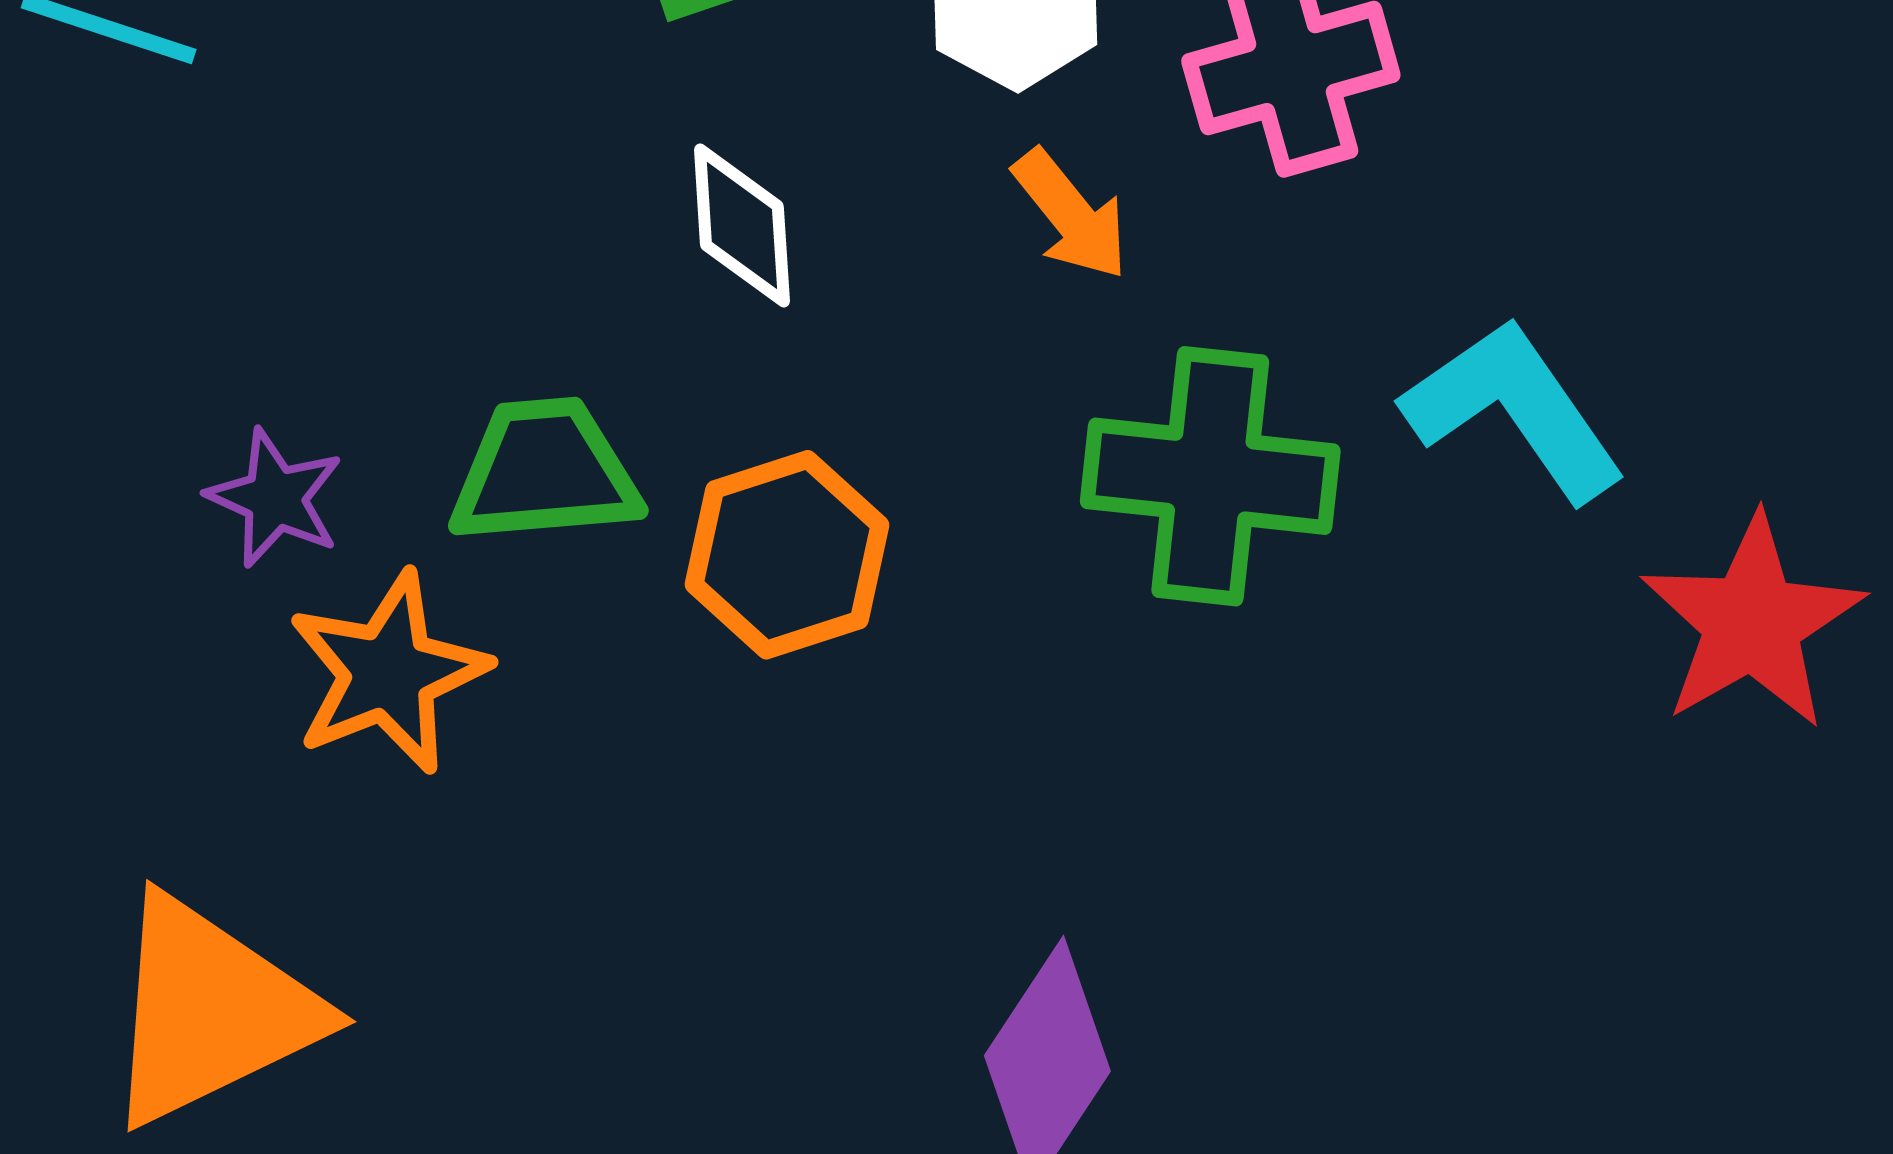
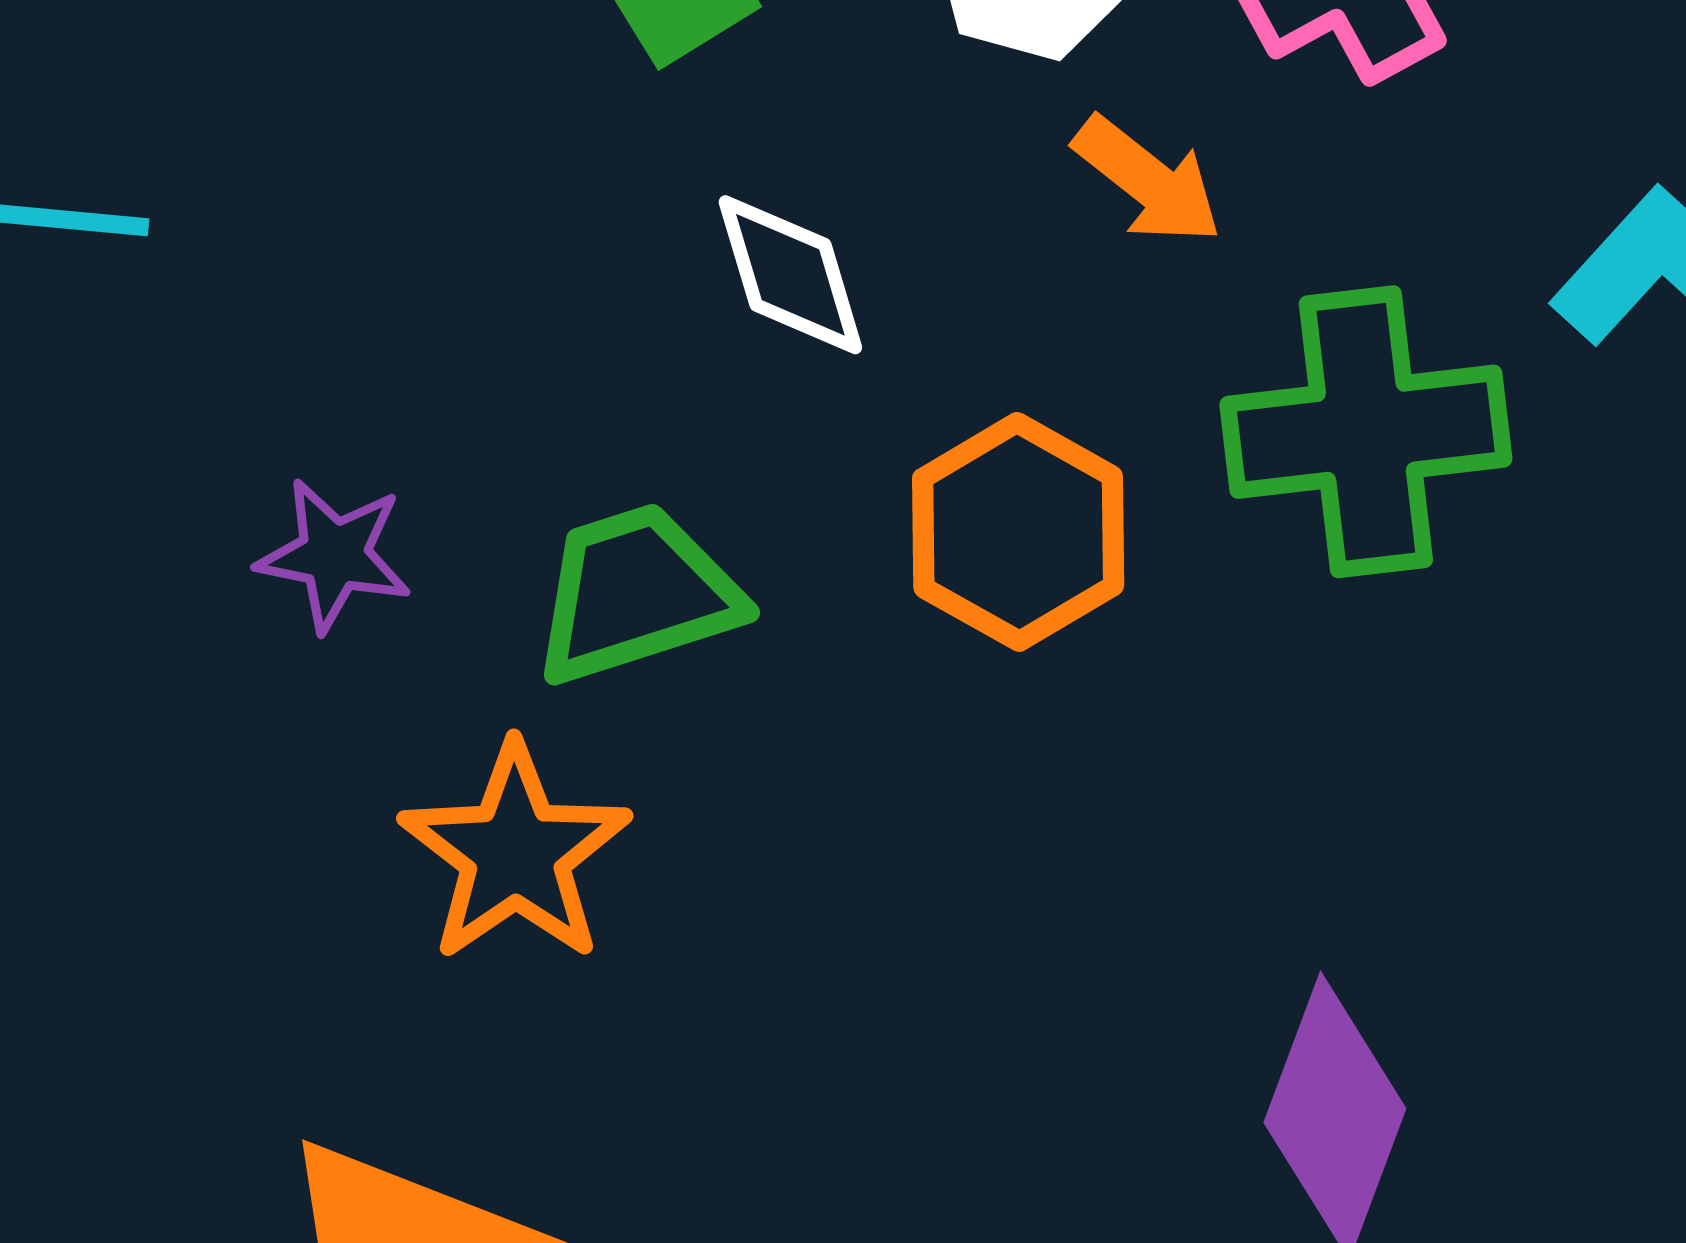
purple star: (275, 498) -> (334, 555), moved
orange hexagon: (787, 555) -> (1018, 532), moved

